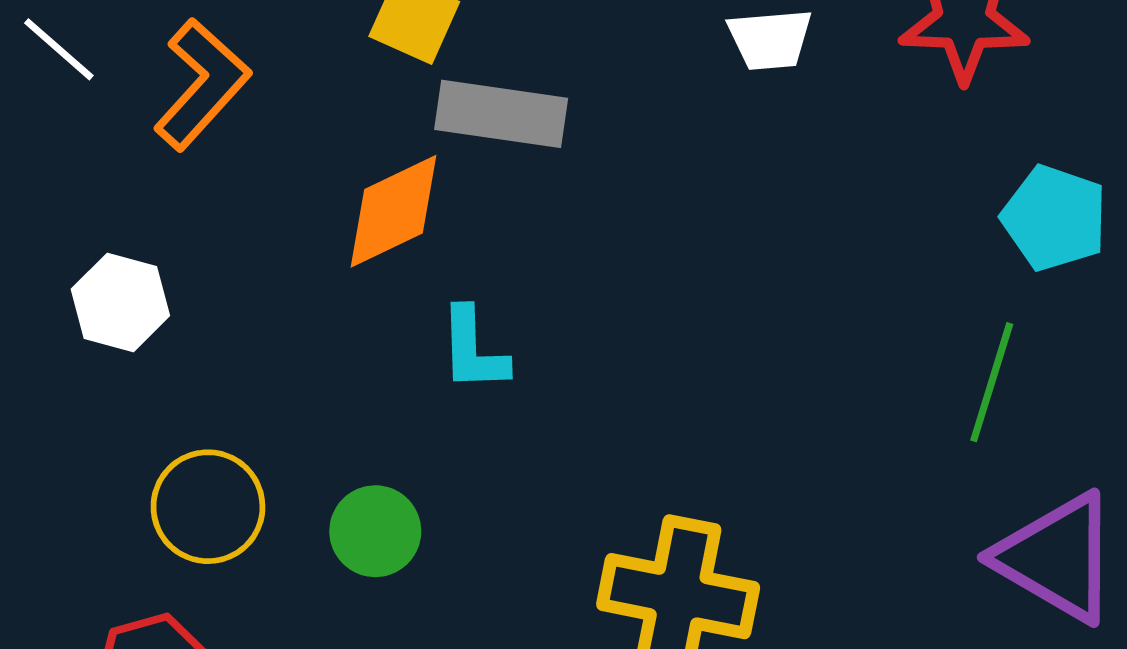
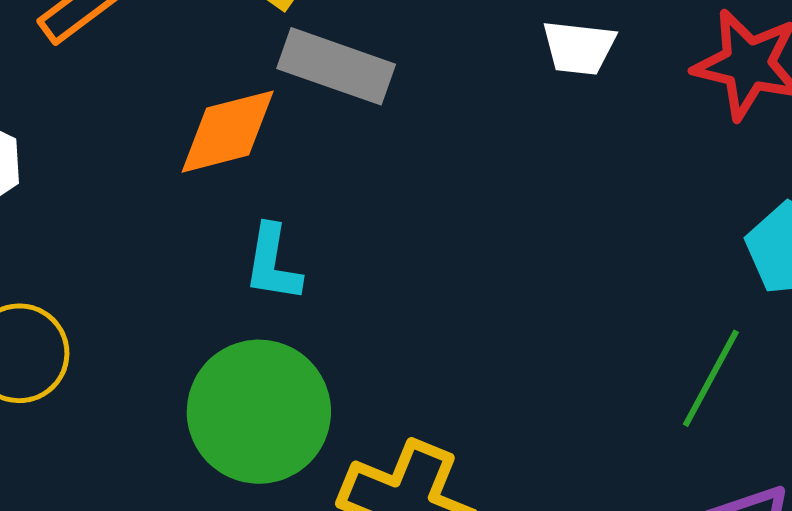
green circle: (375, 531) -> (259, 412), moved, size x1.8

